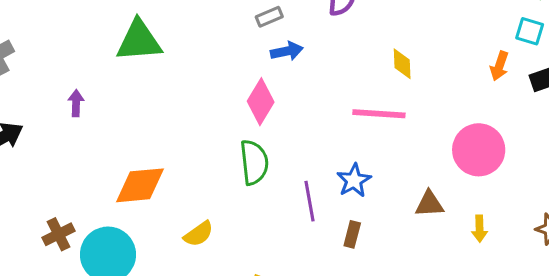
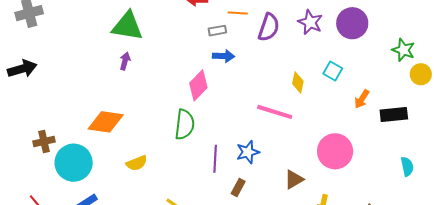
cyan square: (530, 31) -> (333, 71), moved
purple arrow: (76, 103) -> (125, 61), moved
brown triangle: (429, 204) -> (294, 179), turned -40

